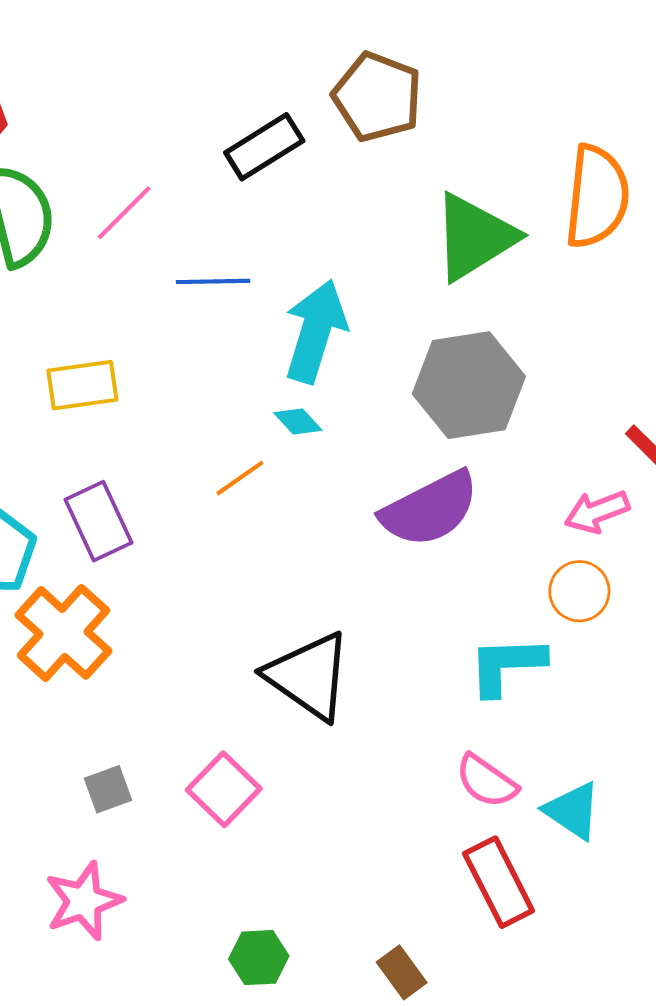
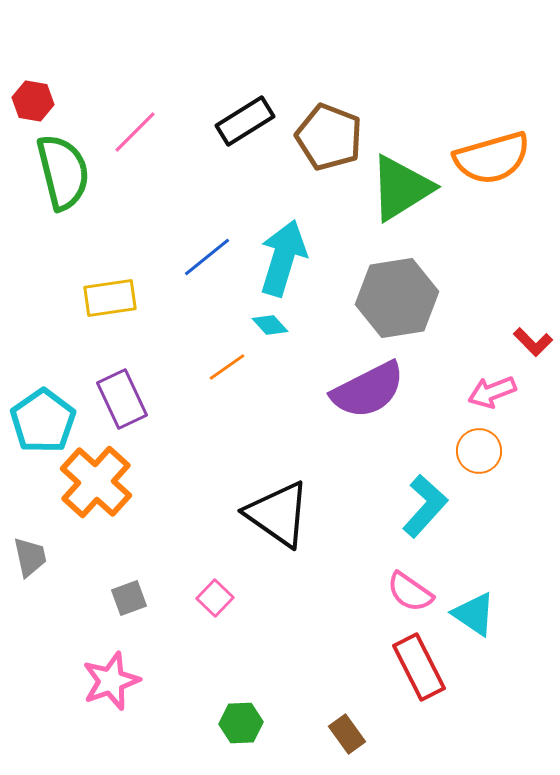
brown pentagon: (377, 97) -> (329, 137), moved
orange semicircle: (597, 197) -> (492, 158), turned 68
pink line: (124, 213) -> (135, 132), moved
blue line: (213, 281) -> (207, 257), moved, turned -38
cyan L-shape: (507, 665) -> (425, 506), turned 134
pink square: (224, 789) -> (215, 598), size x0.7

